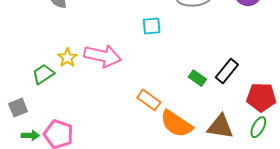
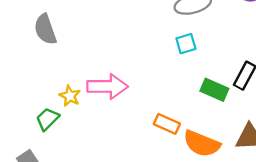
cyan square: (152, 26) -> (186, 44), moved
green rectangle: (197, 78) -> (214, 90), size x1.4

